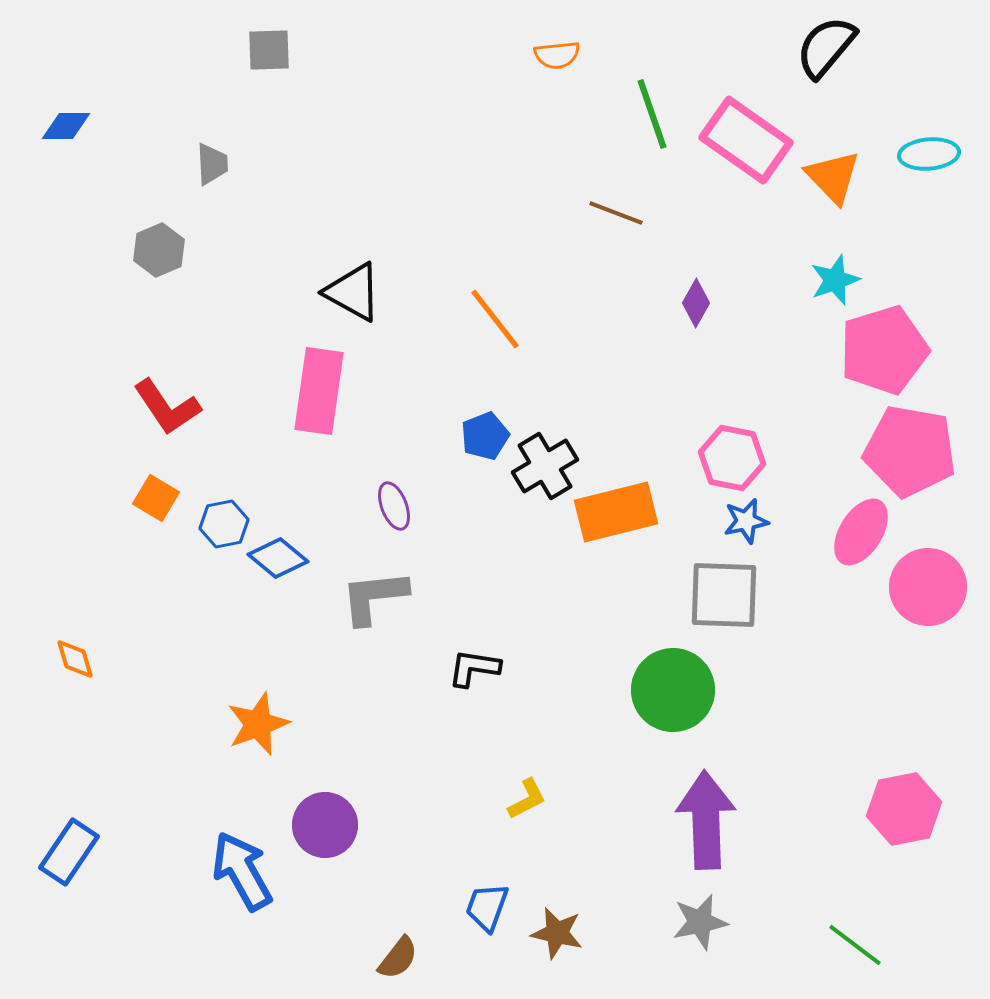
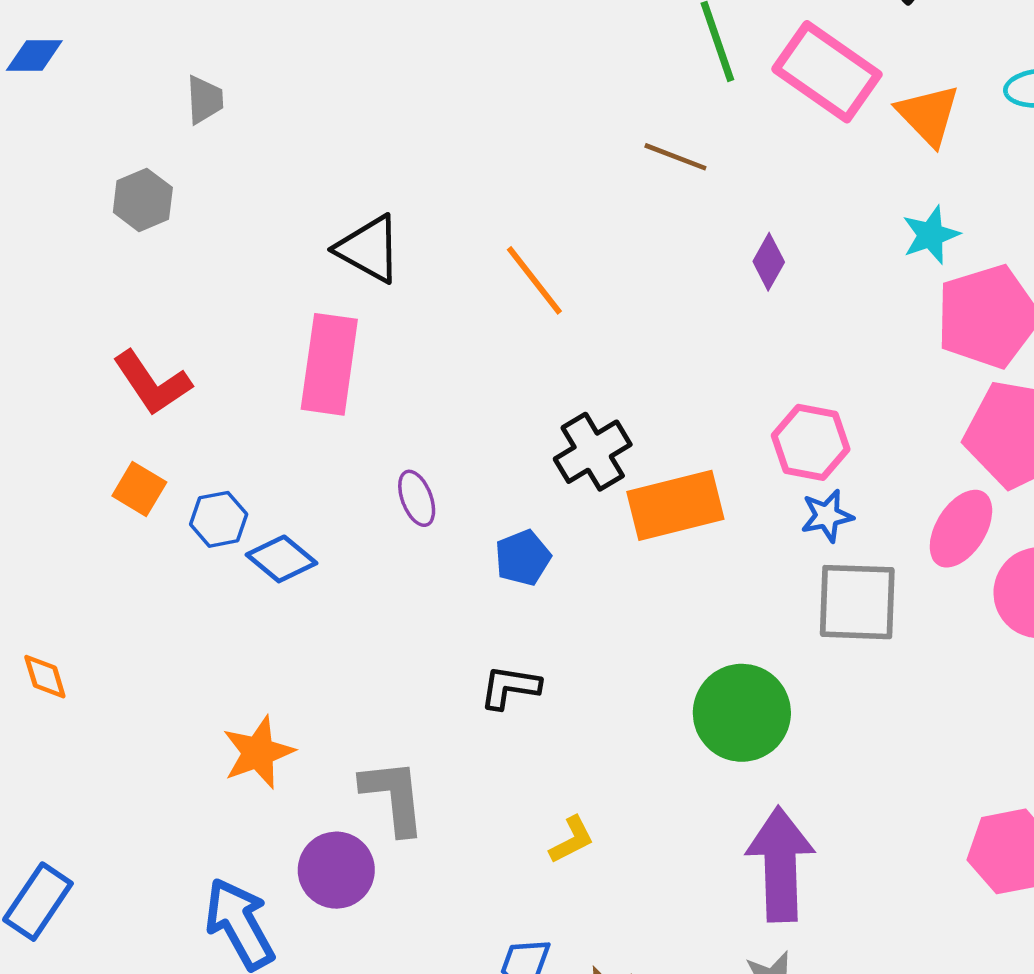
blue pentagon: (485, 436) -> (523, 558), moved
gray square: (724, 595) -> (857, 602), moved
gray L-shape: (374, 597) -> (393, 797), moved, turned 90

